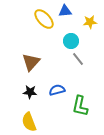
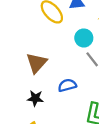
blue semicircle: (57, 90) -> (67, 85), moved

